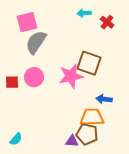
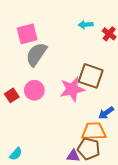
red square: (12, 82) -> (12, 95), turned -32
blue arrow: (104, 99) -> (106, 113), turned -42

